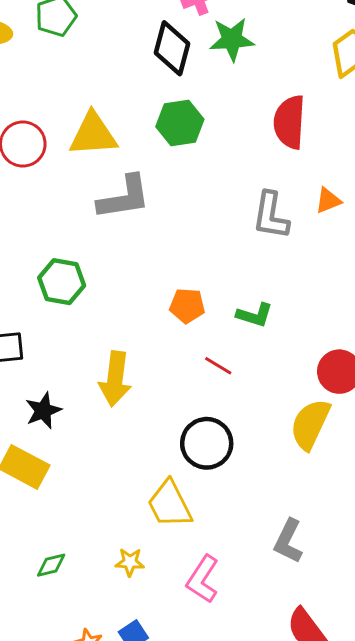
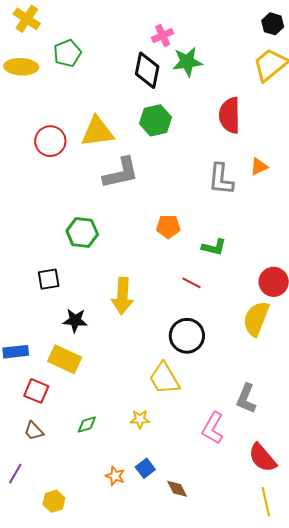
orange pentagon: (187, 306) -> (168, 227), moved
black star: (43, 411) -> (75, 320), turned 30
pink L-shape: (203, 579) -> (213, 428), moved

